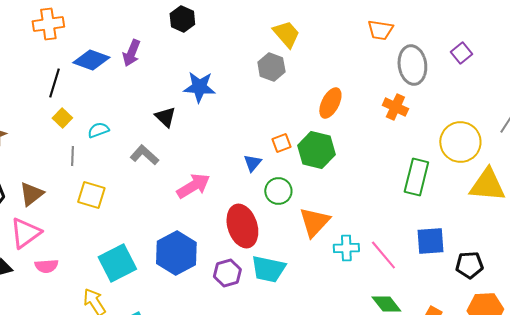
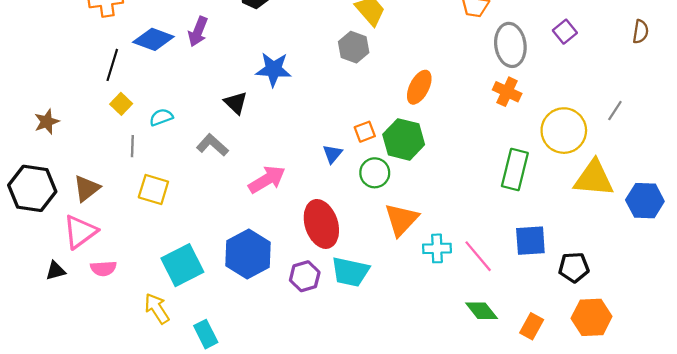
orange cross: (395, 107) -> (507, 92), moved
green circle: (278, 191) -> (375, 173), moved

